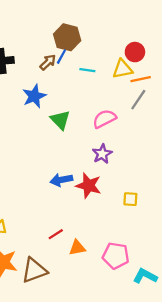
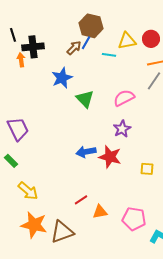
yellow triangle: (122, 69) -> (127, 41), moved

